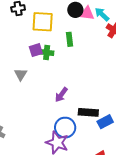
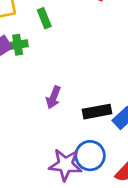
blue circle: (65, 128) -> (90, 156), moved

